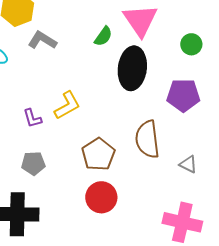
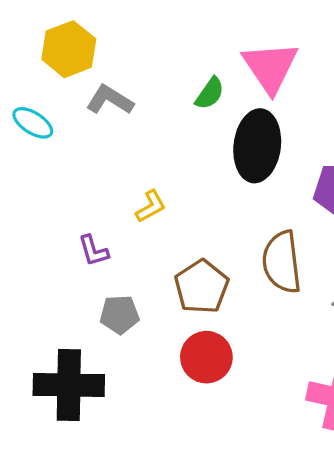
yellow L-shape: (67, 105) -> (151, 206), size x0.7
purple L-shape: (32, 118) -> (93, 251), moved
gray pentagon: (33, 163) -> (120, 315), moved

